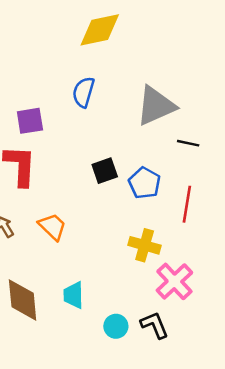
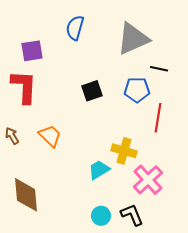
blue pentagon: (145, 183) -> (137, 90), moved, turned -30
cyan trapezoid: (74, 295) -> (99, 170), moved, turned 60

